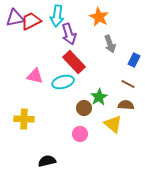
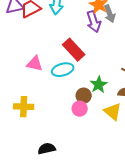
purple arrow: (69, 34) -> (94, 22), moved
gray arrow: (110, 44) -> (110, 14), moved
pink circle: (80, 134) -> (80, 109), moved

